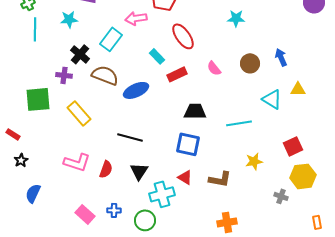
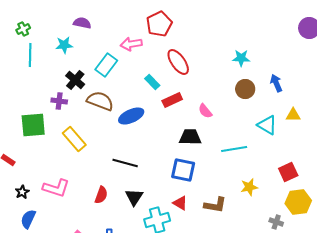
cyan star: (236, 18) -> (241, 58), moved
pink semicircle: (214, 68) -> (205, 111), moved
black star: (21, 160) -> (22, 192), moved
pink L-shape: (77, 162) -> (56, 188), moved

